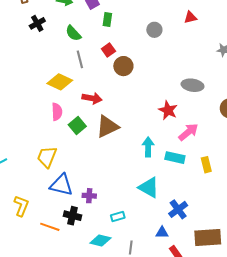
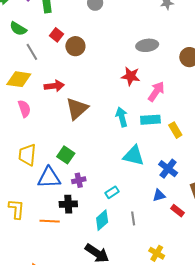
green square: (77, 126) -> (66, 155), moved
yellow rectangle: (206, 165) -> (175, 130), moved
cyan diamond: (100, 241) -> (102, 220), turned -40

